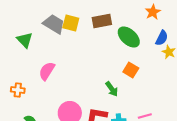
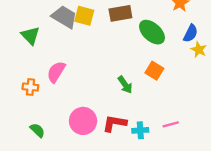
green arrow: (112, 89) -> (125, 85), moved
orange cross: (18, 90) -> (30, 87), moved

